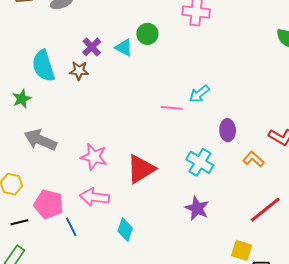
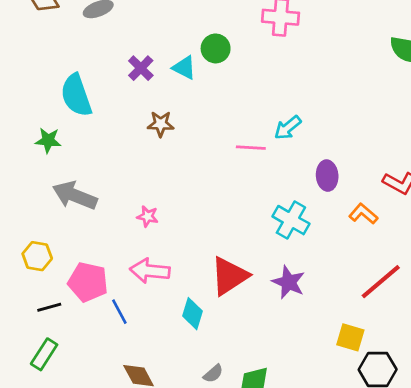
brown star: (79, 71) -> (161, 124), moved
green star: (22, 99) -> (48, 140), turned 30
pink star: (94, 157) -> (148, 216), size x0.6
red triangle: (141, 169) -> (229, 276), moved

